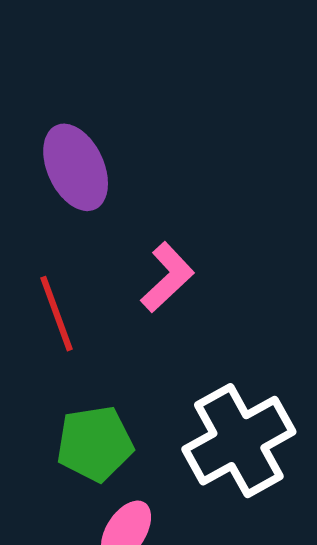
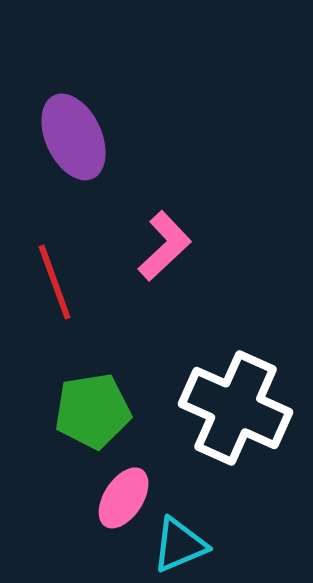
white cross: (239, 441) -> (236, 408), turned -37

